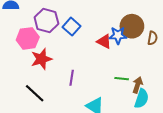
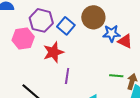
brown circle: (132, 26) -> (93, 17), moved
red triangle: (104, 41) -> (125, 41), moved
red star: (41, 59) -> (53, 52), moved

